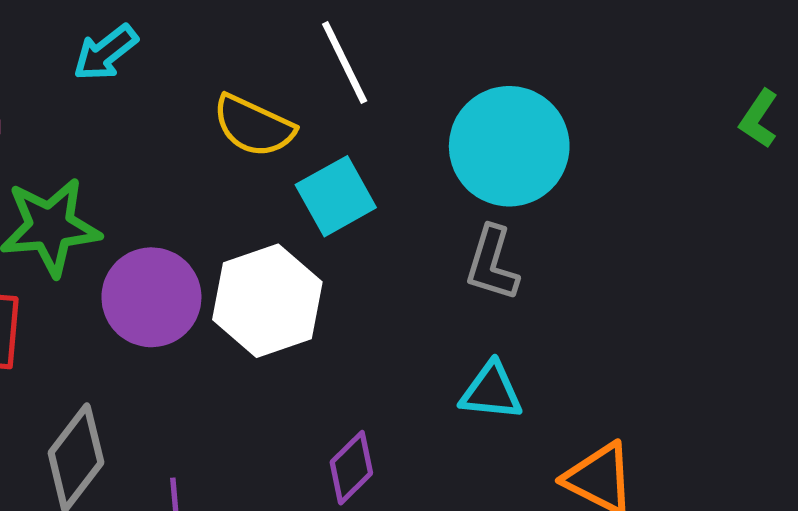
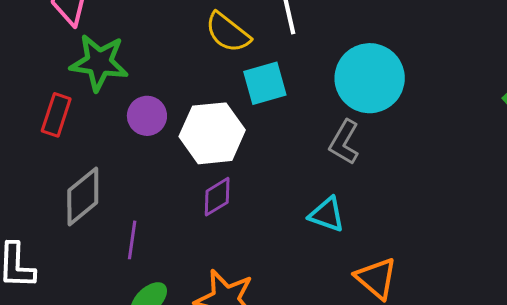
purple circle: (151, 297) -> (147, 116), size x0.7
purple diamond: (351, 468) -> (217, 197), moved

